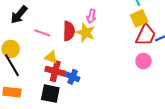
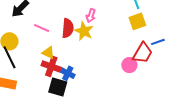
red trapezoid: (146, 35) -> (143, 53), moved
pink circle: (143, 61) -> (129, 65), moved
black square: (50, 94) -> (58, 87), moved

